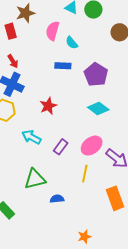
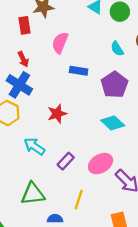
pink semicircle: (53, 31) -> (60, 43), moved
cyan semicircle: (72, 43) -> (117, 49), moved
yellow line: (85, 174) -> (79, 200), moved

